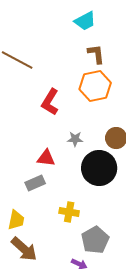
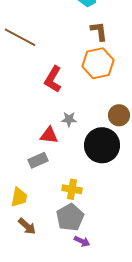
gray star: (75, 139) -> (69, 119), moved
gray pentagon: (95, 240) -> (70, 217), moved
brown arrow: (24, 249) -> (27, 226), size x0.7

